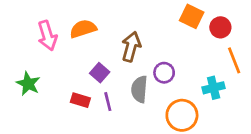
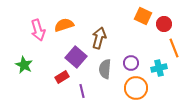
purple square: (100, 73) -> (76, 57), size x1.5
purple circle: (164, 73) -> (131, 63), moved
red rectangle: (80, 100) -> (62, 77), turned -48
purple line: (108, 102) -> (82, 91), moved

